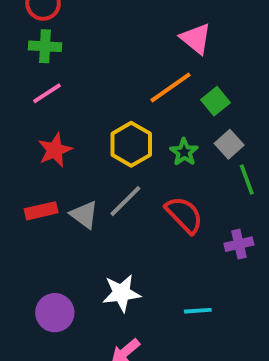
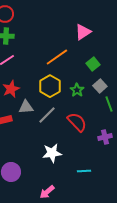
pink triangle: (196, 38) -> (83, 32), turned 48
orange line: (170, 87) -> (57, 57), moved
gray triangle: (84, 215) -> (26, 107), moved, turned -42
white star: (121, 293) -> (52, 153), moved

